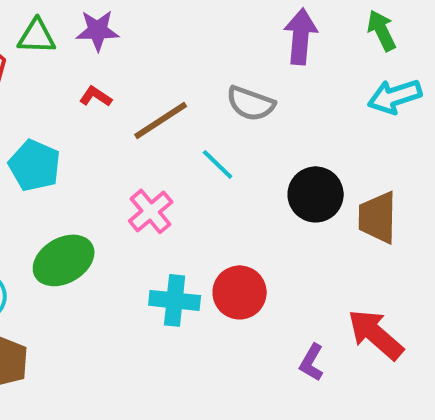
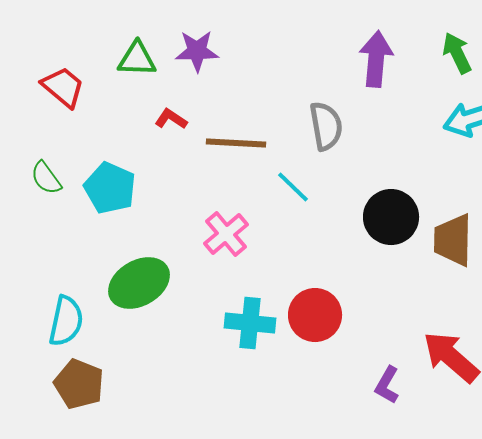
purple star: (98, 30) -> (197, 51), moved
green triangle: (37, 36) -> (137, 59), moved
gray semicircle: (251, 103) -> (326, 126), turned -120
brown line: (161, 120) -> (236, 143), turned 36

